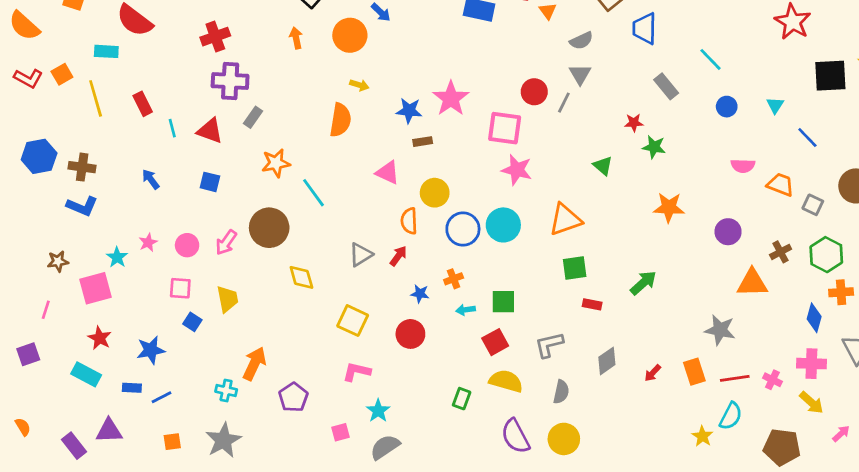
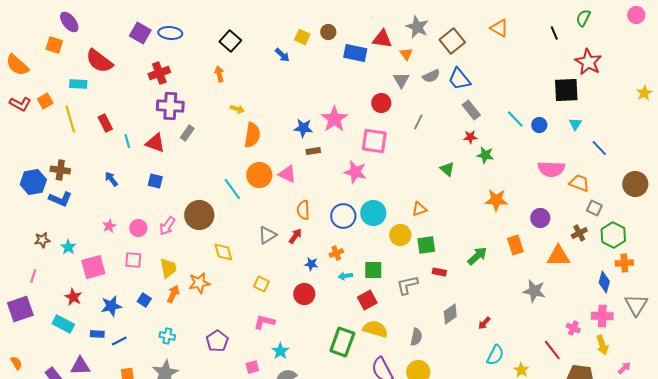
blue trapezoid: (645, 29) -> (459, 79), moved, turned -40
orange circle: (350, 35) -> (259, 175), moved
cyan line: (711, 59) -> (515, 119), moved
gray triangle: (580, 74) -> (401, 80), moved
black square: (830, 76) -> (566, 90), moved
yellow arrow: (359, 85) -> (237, 109), moved
gray rectangle: (666, 86) -> (471, 110), moved
red circle: (534, 92) -> (381, 103), moved
blue hexagon: (39, 156) -> (33, 182), moved
orange star: (276, 163) -> (199, 283), moved
pink semicircle: (743, 166) -> (551, 169), size x1.5
pink star: (517, 170) -> (355, 172), moved
yellow circle: (435, 193) -> (400, 235), moved
gray square: (813, 205) -> (594, 208), moved
orange triangle: (565, 220) -> (419, 209), size x0.6
cyan star: (117, 257) -> (68, 247), moved
pink square: (96, 288) -> (93, 267), moved
yellow square: (353, 321) -> (261, 284), size x0.7
blue square: (192, 322) -> (144, 300), moved
gray L-shape: (549, 345) -> (407, 285), moved
purple square: (28, 354) -> (20, 309), size x1.5
orange arrow: (254, 364) -> (173, 294), moved, size x0.7
orange rectangle: (694, 372) -> (515, 245), moved
red line: (735, 378) -> (552, 350), moved, turned 60
green rectangle: (462, 399) -> (342, 342), size x1.8
yellow arrow: (811, 403) -> (602, 345), turned 30
cyan semicircle: (731, 416) -> (495, 355), moved

